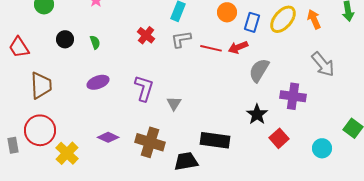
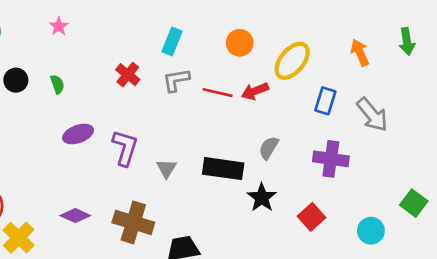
yellow ellipse: (283, 19) -> (292, 61), moved
blue rectangle: (252, 22) -> (325, 101), moved
gray semicircle: (259, 70) -> (269, 148), moved, size x0.7
purple ellipse: (98, 82) -> (78, 134), moved
black star: (257, 114) -> (262, 198), moved
black rectangle: (215, 140) -> (223, 169), moved

